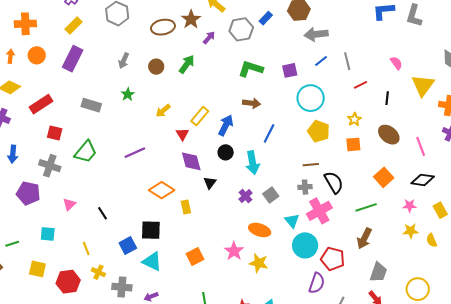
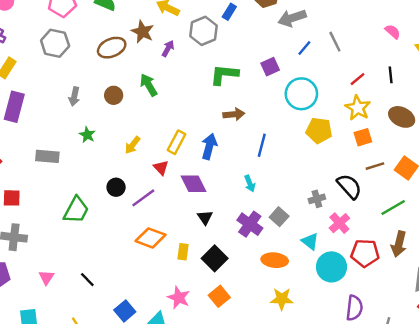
green arrow: (187, 64) -> (149, 85), turned -54
red line: (360, 85) -> (357, 79), moved
yellow star: (354, 119) -> (358, 108), size x1.5
green trapezoid: (86, 152) -> (76, 210), moved
black circle: (226, 152) -> (116, 187), moved
purple line: (135, 153) -> (143, 198), moved
purple diamond: (191, 161) -> (193, 184), moved
cyan arrow: (253, 163) -> (250, 183), size x0.6
brown line: (311, 165) -> (375, 166), moved
purple cross: (246, 196) -> (250, 224), size x1.5
yellow rectangle: (186, 207) -> (183, 252), turned 32
pink cross: (319, 211) -> (339, 223), size x0.7
black square: (151, 230) -> (215, 258), moved, turned -35
pink star: (234, 251) -> (179, 298), moved
orange square: (195, 256) -> (219, 296), moved
red pentagon: (333, 259) -> (365, 253), moved

